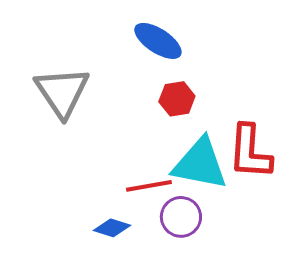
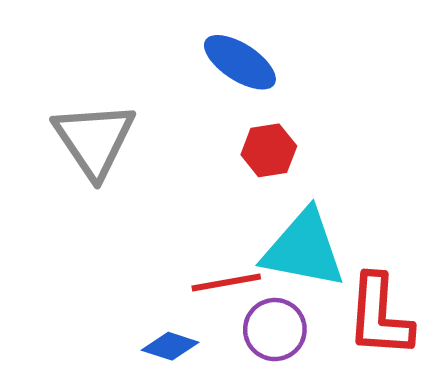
red L-shape: (250, 152) -> (380, 316), moved

